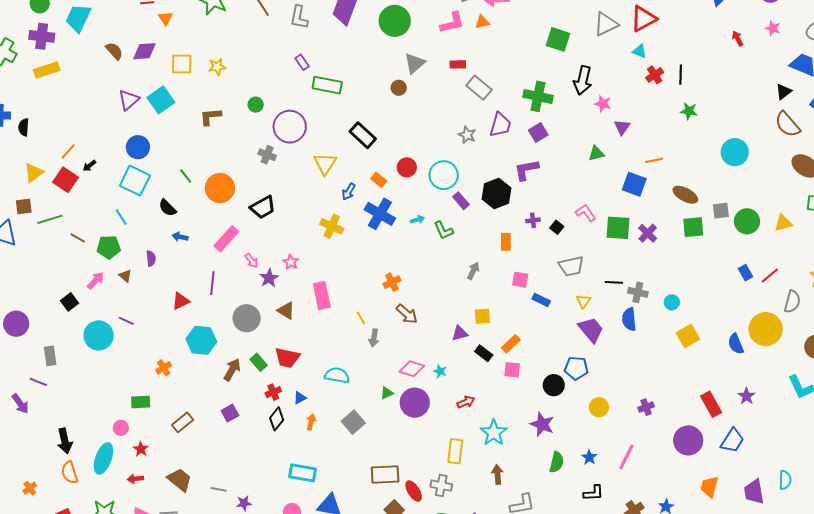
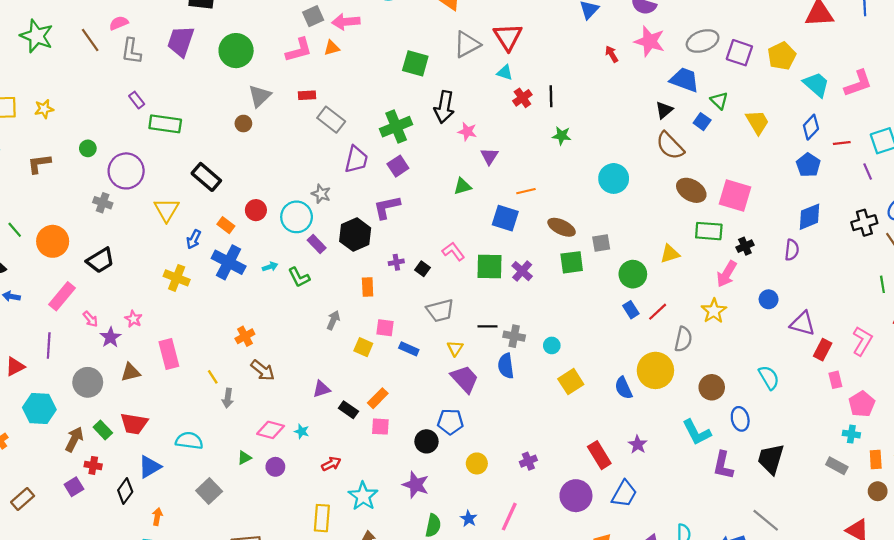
red triangle: (644, 19) -> (508, 37), turned -32
pink star: (773, 28) -> (650, 41), size x1.8
green cross: (538, 96) -> (396, 127), turned -32
gray star: (467, 135) -> (321, 194), moved
green circle: (747, 221) -> (633, 274), moved
brown triangle: (286, 311) -> (131, 372), turned -42
yellow square: (482, 316) -> (363, 347), moved, turned 30
red cross: (273, 392) -> (93, 465), moved, turned 35
blue triangle: (300, 398) -> (150, 467), size x1.6
purple circle: (415, 403) -> (275, 467), size x0.6
orange arrow: (311, 422) -> (157, 517), moved

